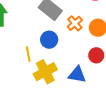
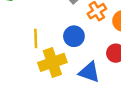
blue circle: (49, 40) -> (74, 36), moved

